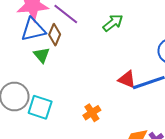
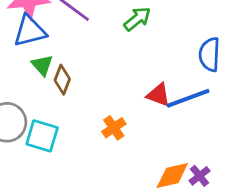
brown diamond: (55, 35) -> (62, 80), moved
orange cross: (92, 113) -> (114, 128), moved

